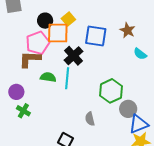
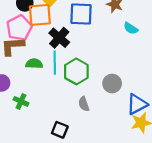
green hexagon: (111, 91) -> (76, 71), moved
gray circle: (128, 109) -> (112, 84), moved
green cross: (23, 111) -> (21, 101), moved

